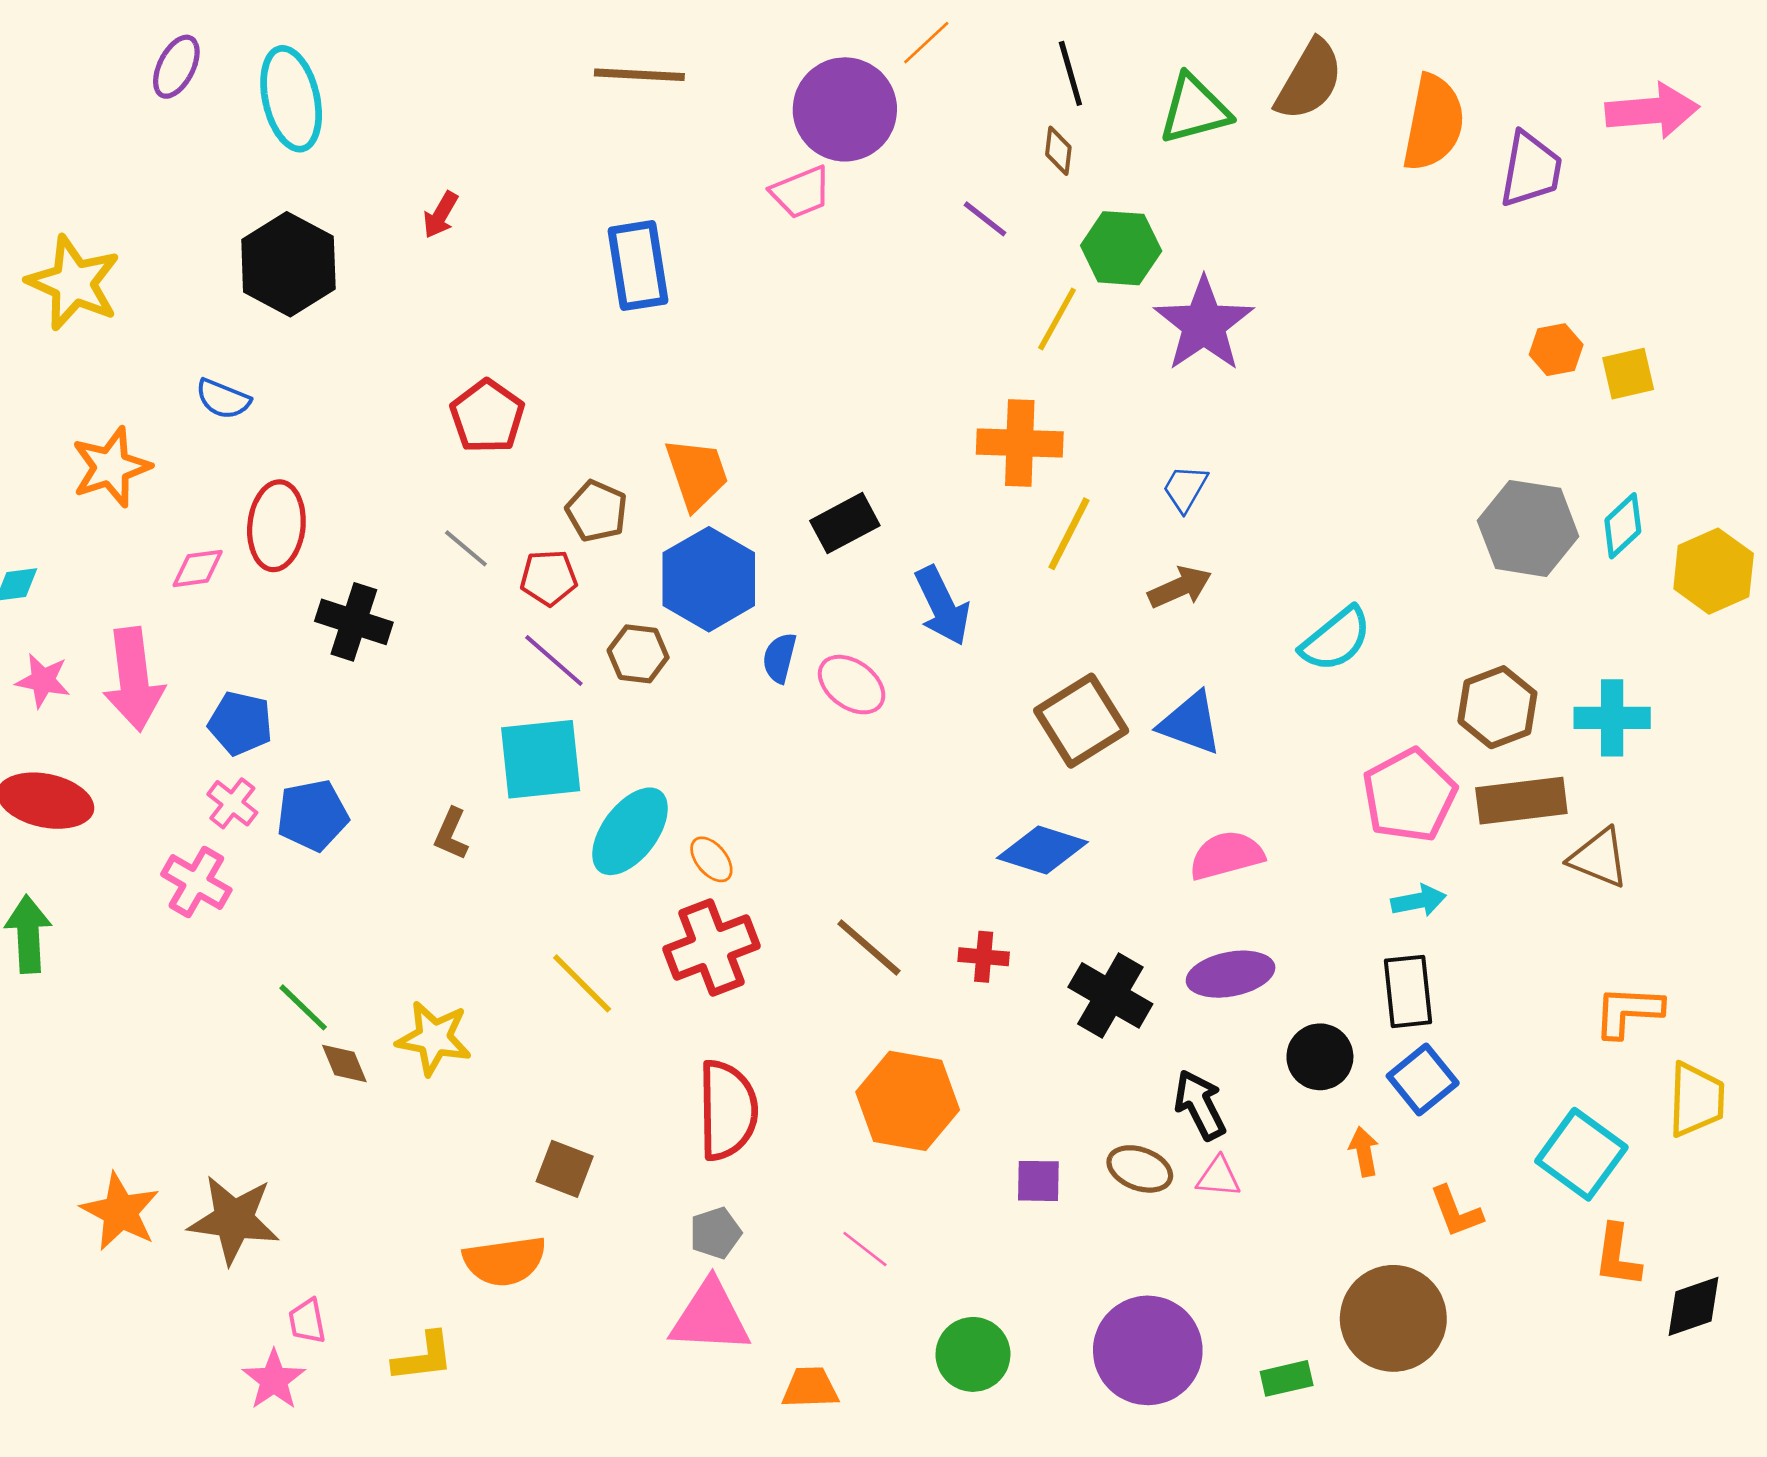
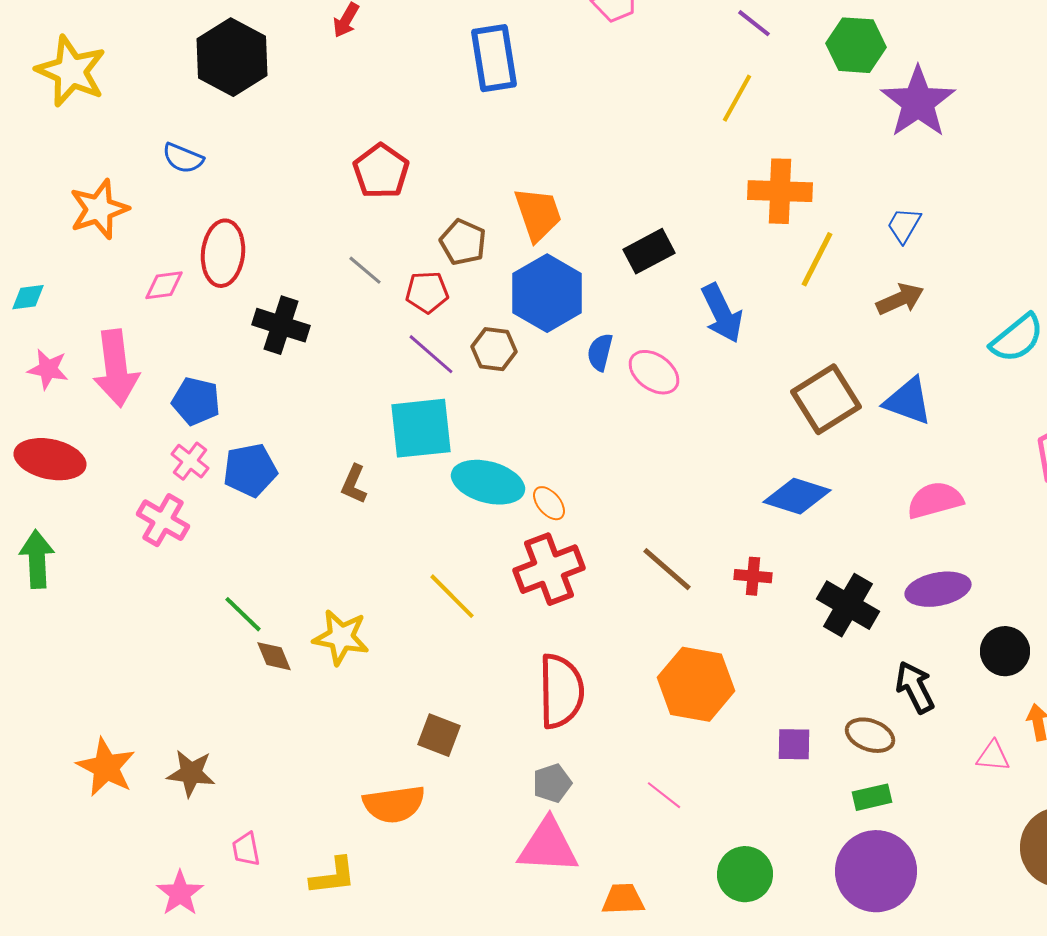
yellow line: (1057, 319) -> (737, 98), moved
cyan ellipse: (630, 831) -> (488, 482), turned 68
pink triangle: (1219, 1177) -> (993, 756), moved
brown star: (234, 1220) -> (191, 773), size x0.7
green rectangle: (1287, 1378) -> (872, 797), moved
pink star: (274, 1380) -> (180, 893), moved

